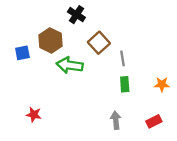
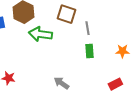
brown square: (99, 43) -> (66, 14), turned -30
gray arrow: (116, 120) -> (61, 83), moved, turned -49

